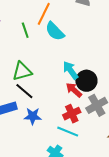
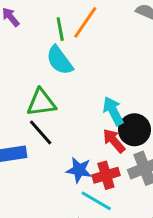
green line: (25, 30) -> (60, 29), moved
cyan semicircle: (55, 31) -> (60, 60), moved
blue star: (33, 116) -> (79, 170), moved

